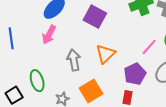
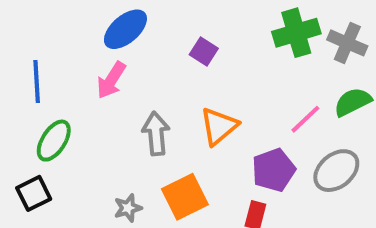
purple square: (95, 17) -> (204, 52), size x0.6
green ellipse: (37, 81) -> (54, 141), moved, turned 45

